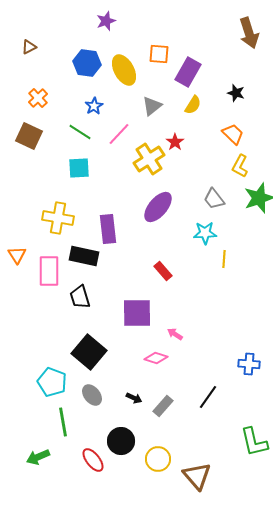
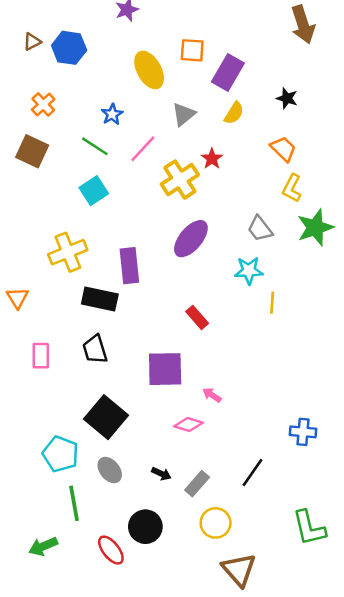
blue hexagon: (87, 63) -> (69, 48), moved
cyan square: (79, 168) -> (94, 191), turned -30
yellow cross: (58, 218) -> (68, 252), turned -32
pink rectangle: (49, 271) -> (41, 356), moved, size x0.7
yellow circle: (158, 459) -> (216, 523), moved

